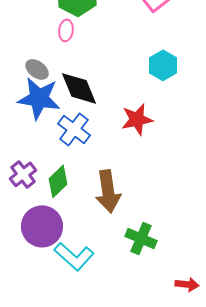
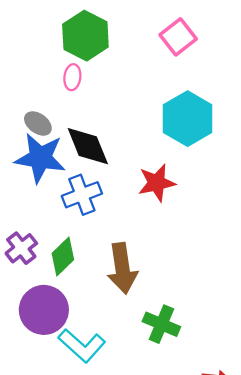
cyan hexagon: (163, 65) -> (188, 119), size x1.5
blue cross: (74, 129) -> (82, 195), turned 32

